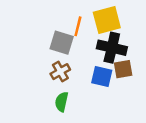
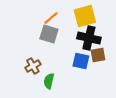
orange line: (78, 26) -> (51, 18), moved, turned 35
brown cross: (60, 72) -> (33, 66), moved

